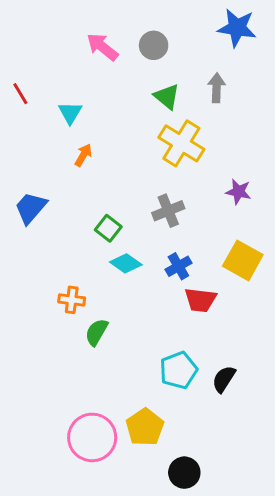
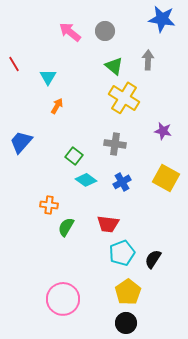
gray cross: (168, 211) -> (115, 144), turned 30
red trapezoid: (200, 300) -> (108, 224), moved
yellow pentagon: (145, 427) -> (128, 292), moved

